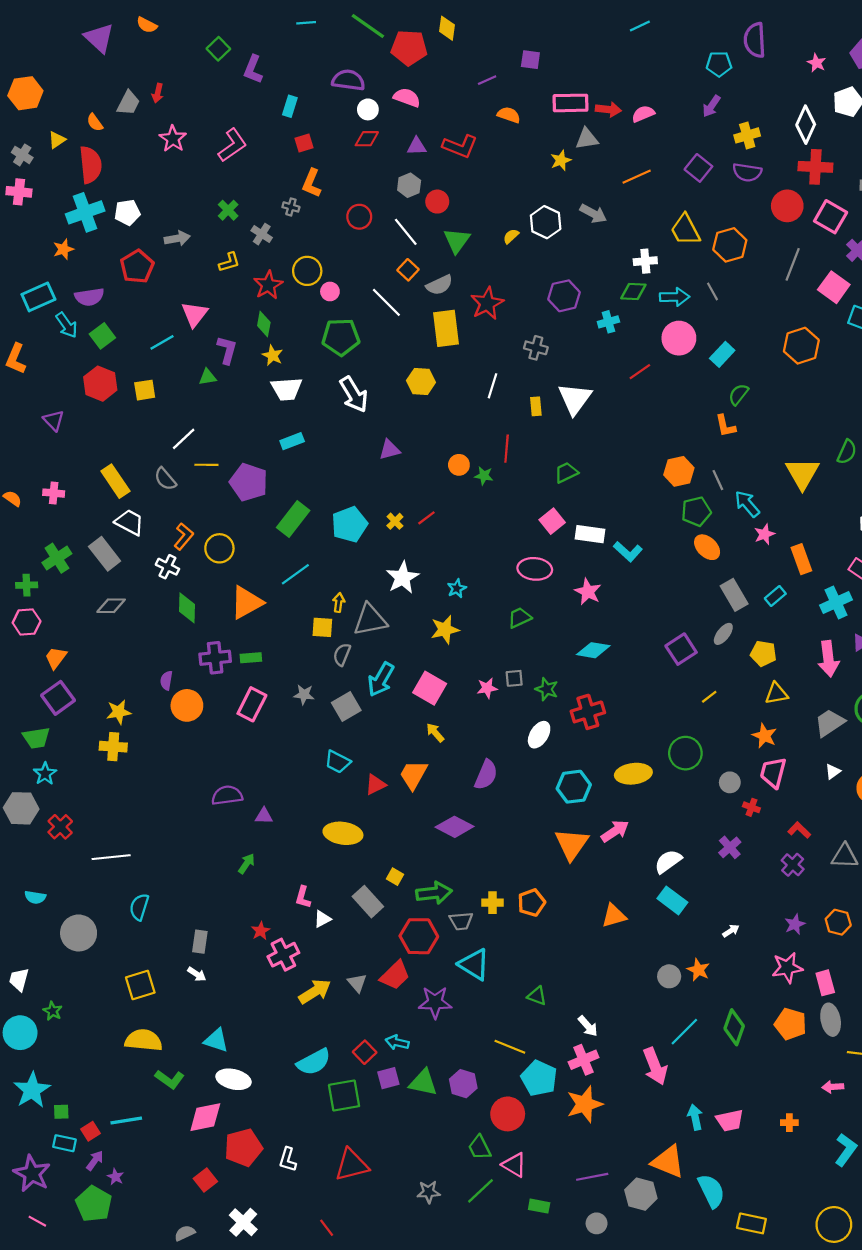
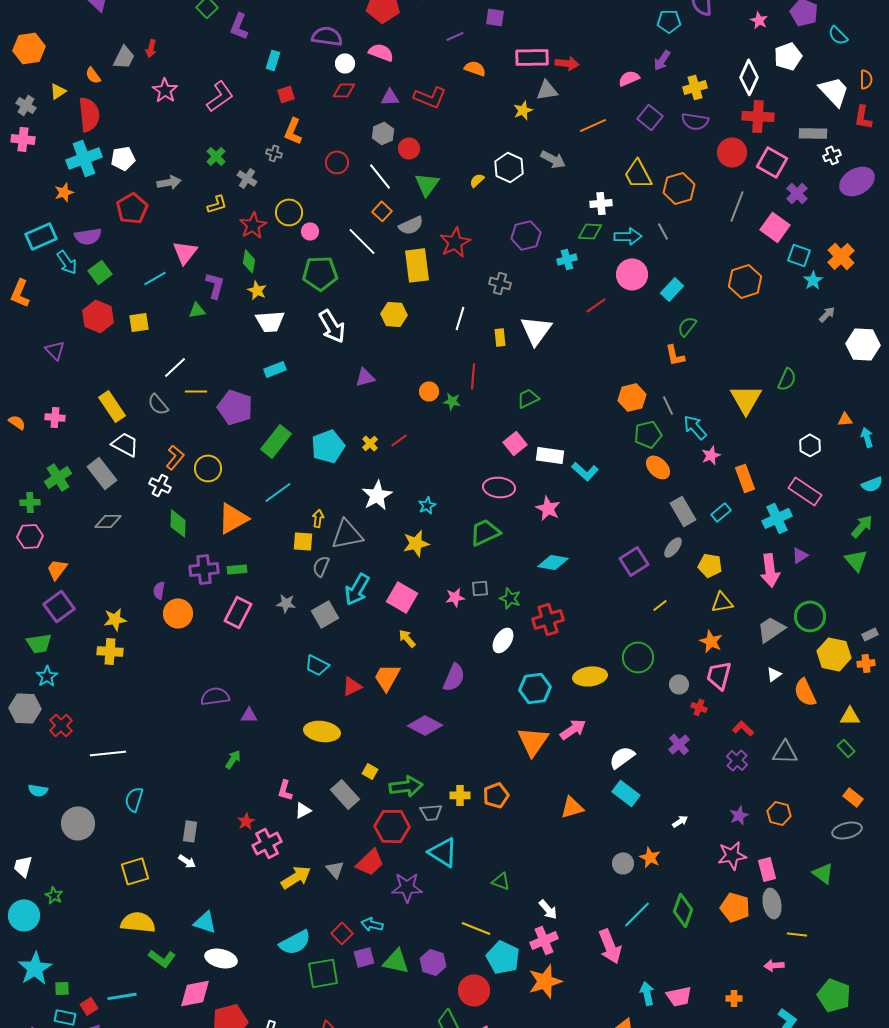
pink semicircle: (643, 114) -> (629, 78), moved
green trapezoid: (520, 618) -> (485, 532), size x1.4

